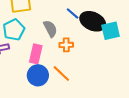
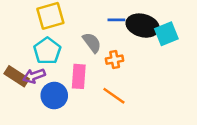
blue line: (73, 13) -> (116, 20), turned -32
blue circle: (38, 75) -> (54, 95), moved

